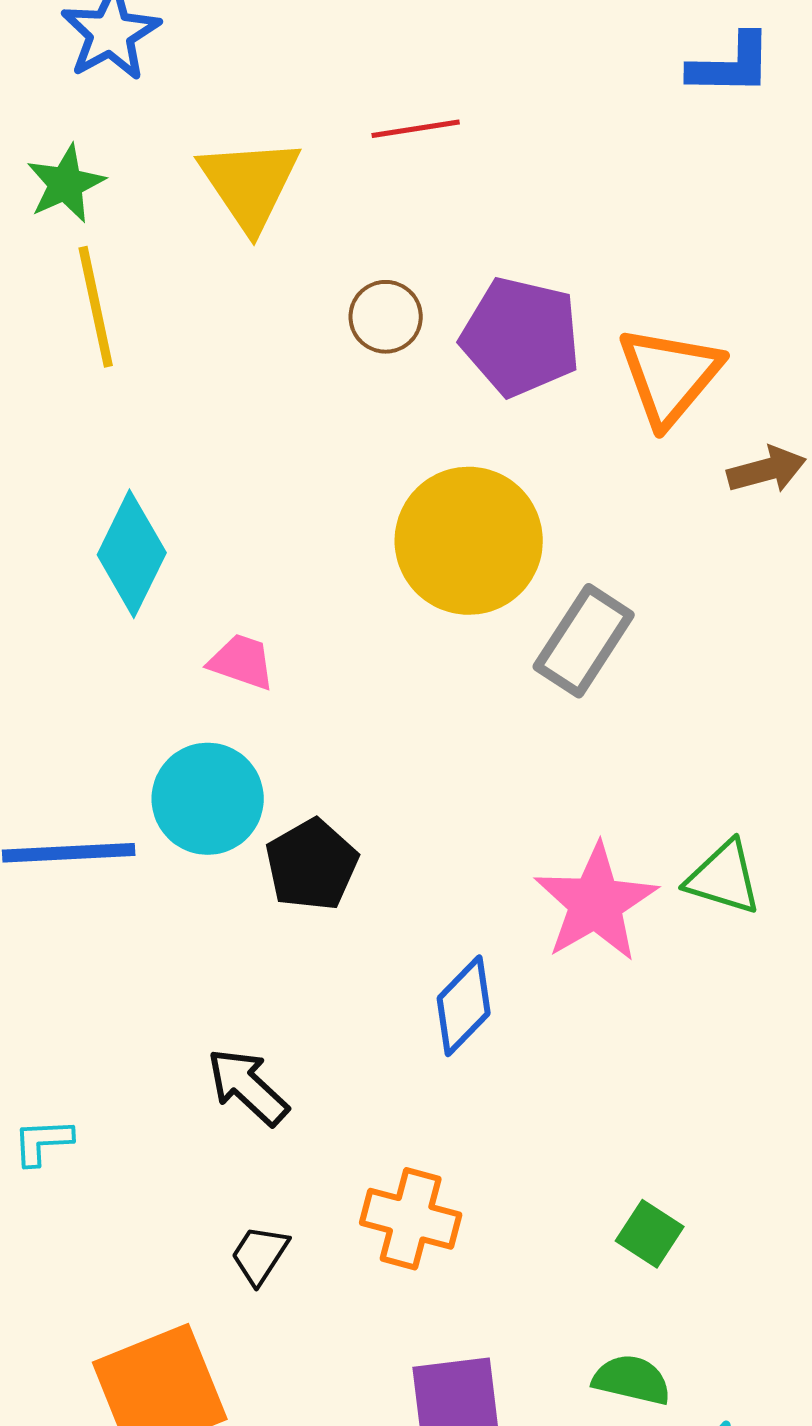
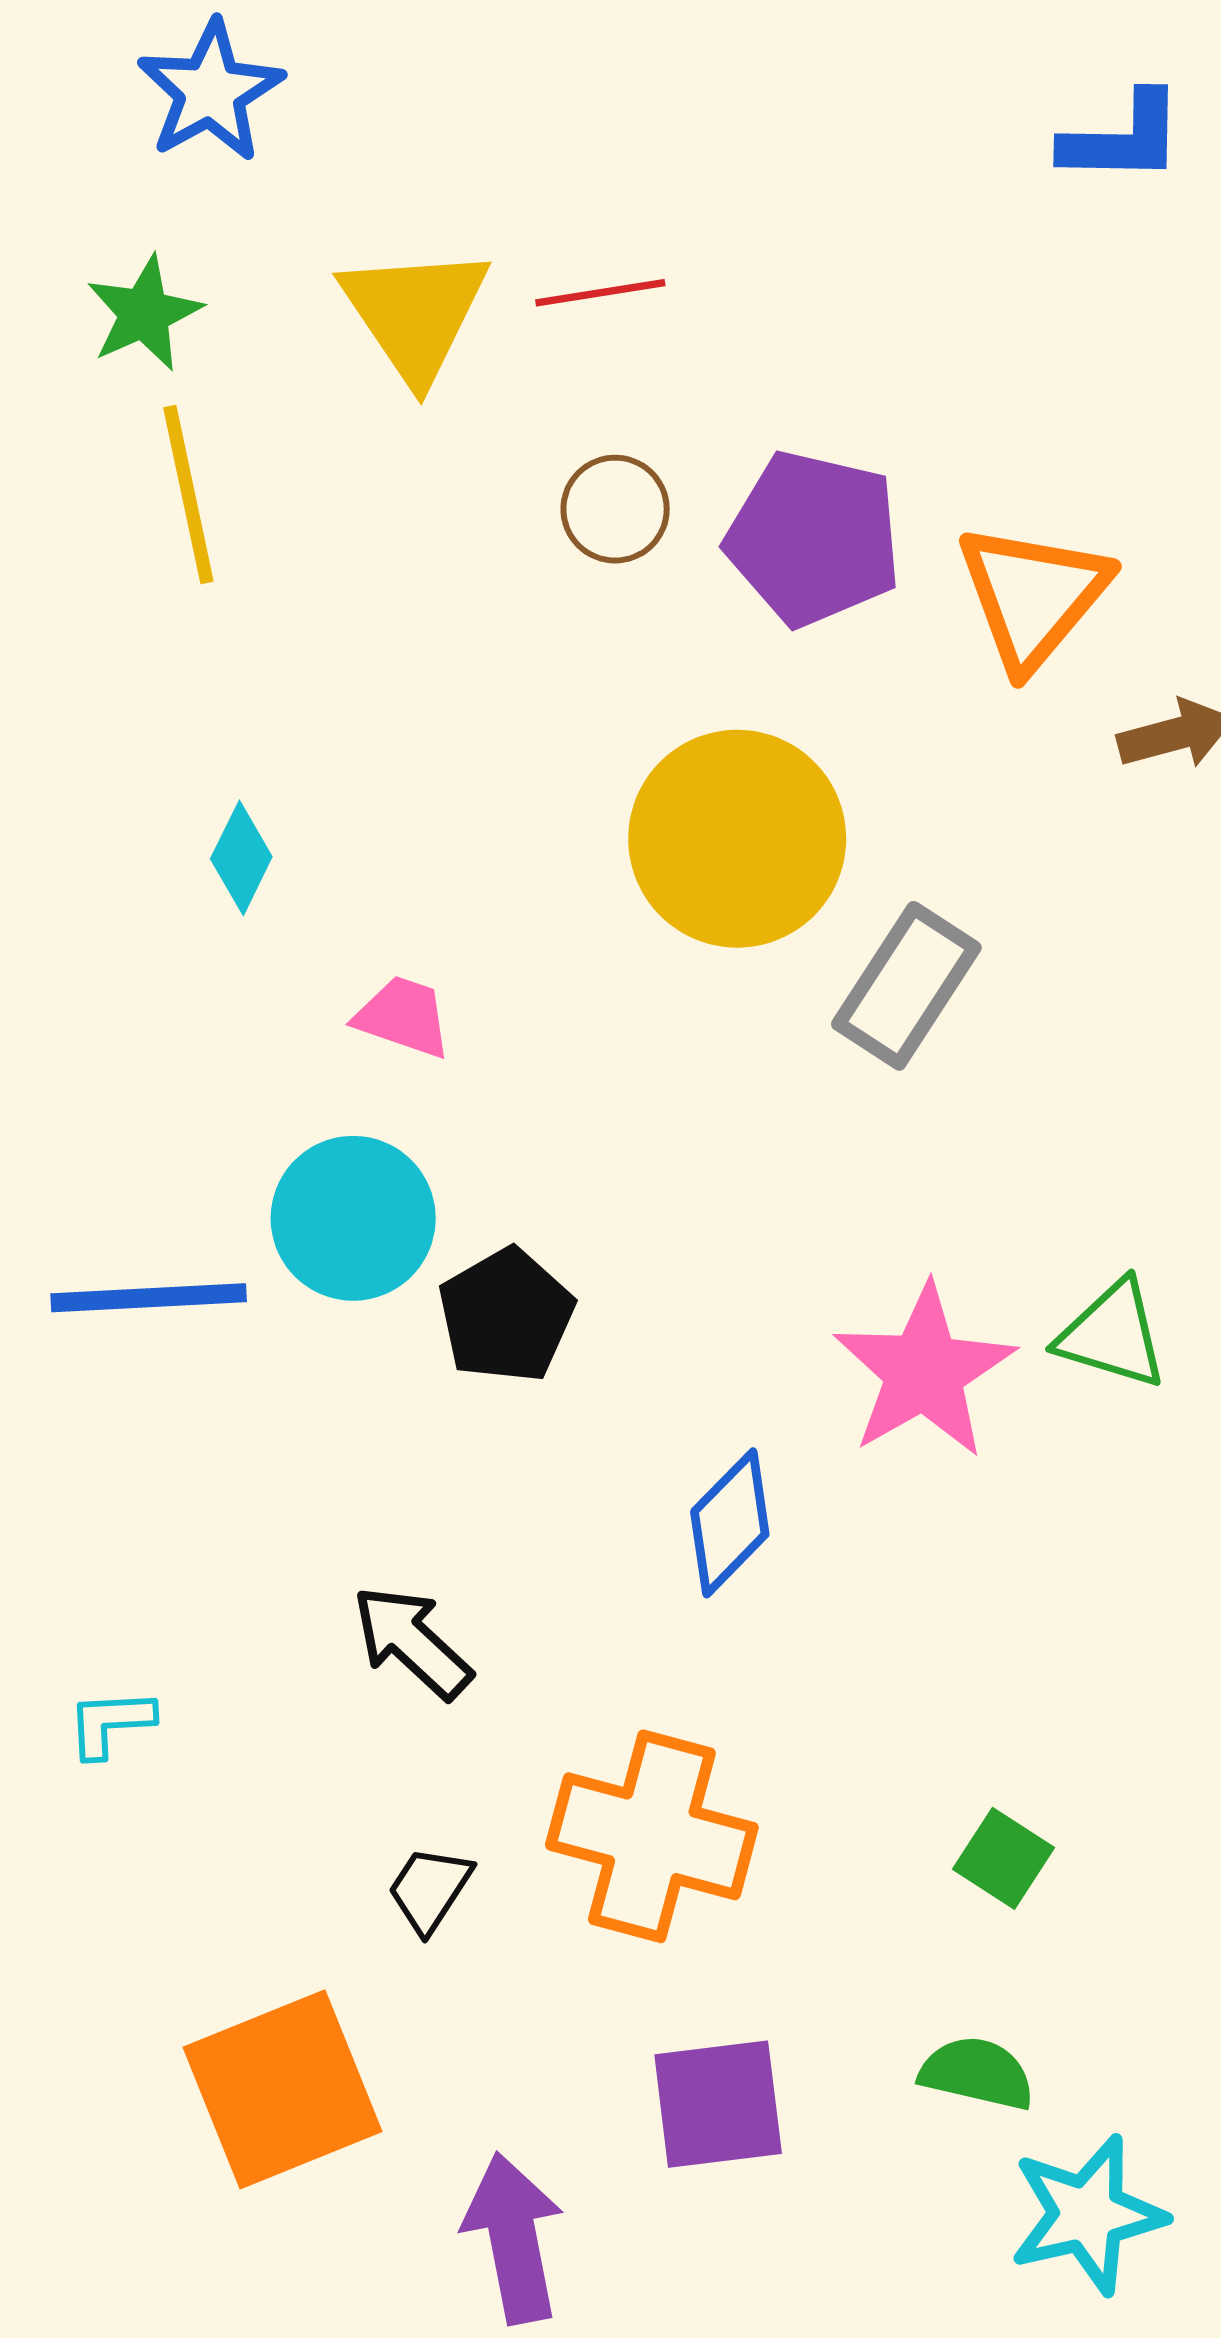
red line: (416, 129) -> (600, 293), moved
cyan diamond: (132, 554) -> (241, 858), size x0.6
orange cross: (411, 1219) -> (652, 1836), size x1.4

